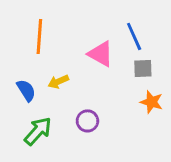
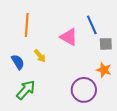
gray square: (143, 68) -> (106, 44), moved
yellow arrow: (58, 82) -> (40, 56), turned -104
purple circle: (87, 121) -> (84, 90), moved, size x1.6

